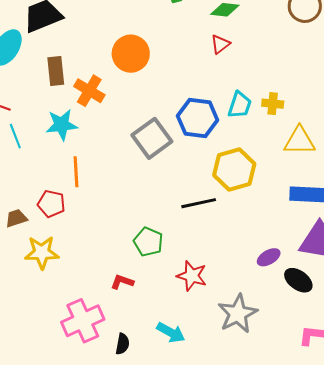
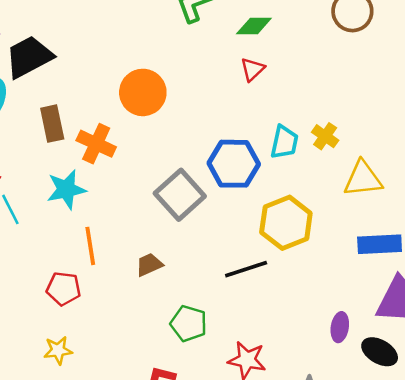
yellow cross: (273, 104) -> (325, 136), turned 35
brown trapezoid: (16, 218) -> (149, 265), moved
yellow star: (42, 252) -> (58, 350), size x0.7
purple ellipse: (269, 257) -> (340, 327), turned -45

